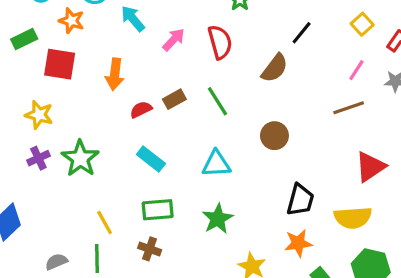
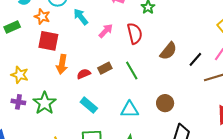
black line: (302, 33) -> (195, 59), moved
red square: (60, 64) -> (48, 41), moved
orange arrow: (115, 74) -> (62, 64), moved
brown circle: (274, 136) -> (165, 103), moved
purple cross: (38, 158) -> (18, 102), turned 32

